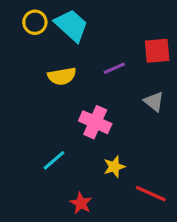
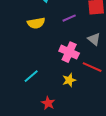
pink cross: (95, 122) -> (69, 52), moved
red line: (151, 194) -> (92, 67), moved

